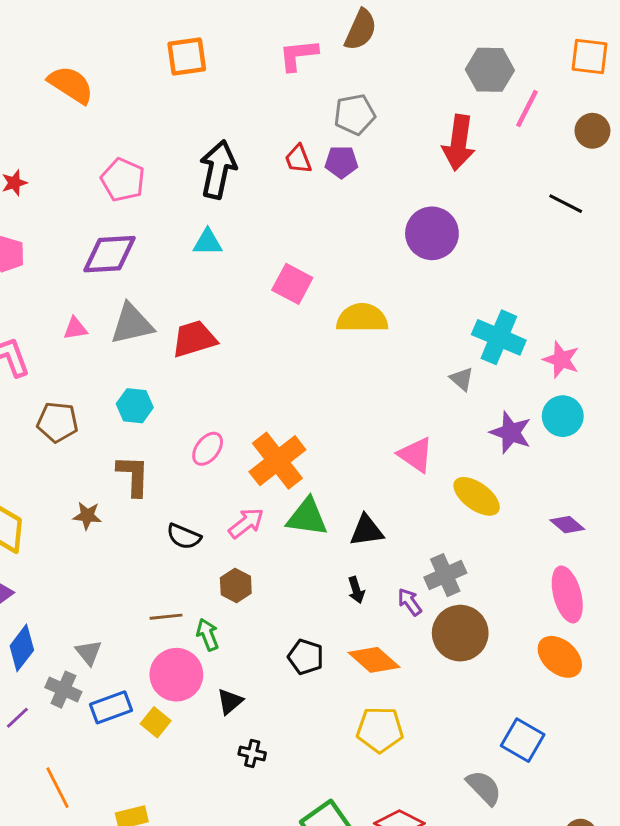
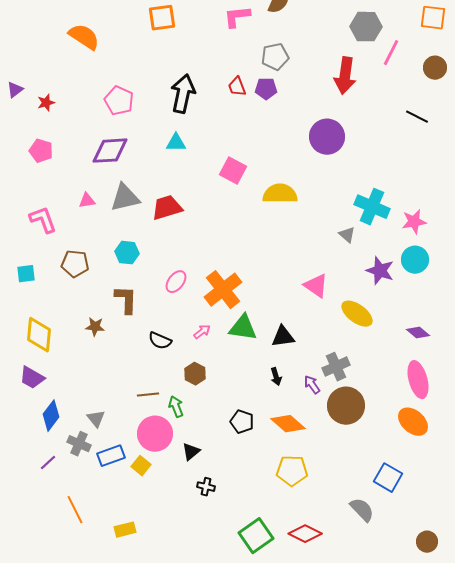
pink star: (561, 360) -> (414, 222), turned -30
pink arrow: (246, 523) -> (202, 332), size x0.7

